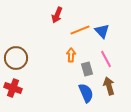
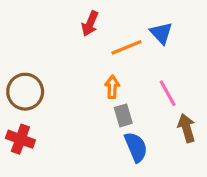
blue triangle: (102, 31) -> (161, 33), moved
gray rectangle: (87, 69) -> (123, 115), moved
brown arrow: (109, 86) -> (187, 128), moved

